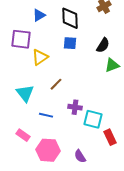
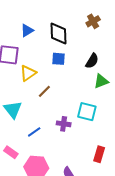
brown line: (56, 84) -> (44, 91), moved
blue line: (46, 115) -> (34, 132), turned -48
cyan square: (93, 119) -> (87, 112), moved
red rectangle: (110, 137) -> (99, 154), turned 42

